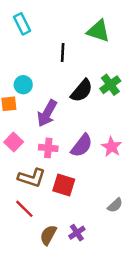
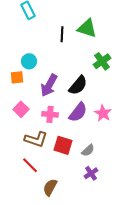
green triangle: (98, 31) -> (87, 28), moved
black semicircle: (82, 91) -> (78, 85), moved
gray semicircle: (115, 205) -> (88, 150), moved
purple cross: (77, 233) -> (91, 173), moved

